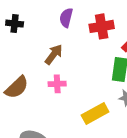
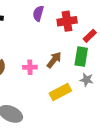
brown arrow: (54, 54) -> (54, 60), moved

